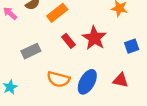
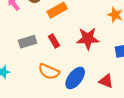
red star: (94, 38) -> (88, 39), turned 30
red rectangle: (69, 41) -> (54, 41), moved

